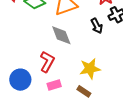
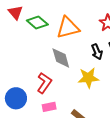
yellow star: (90, 69) -> (88, 78), moved

